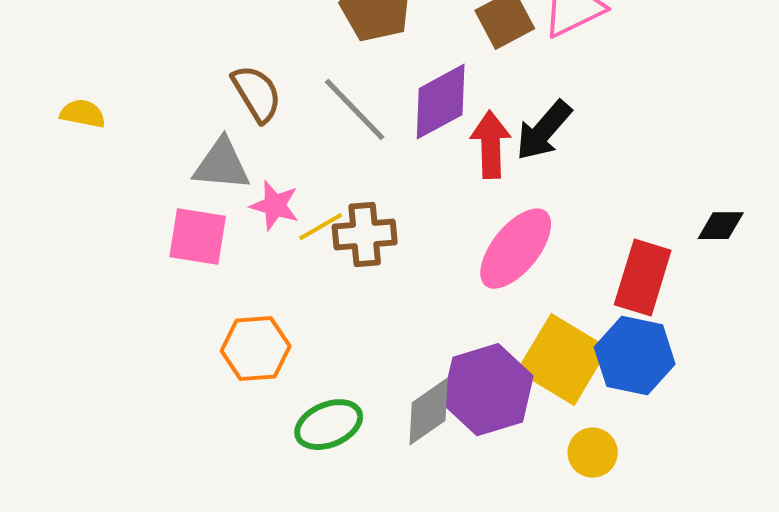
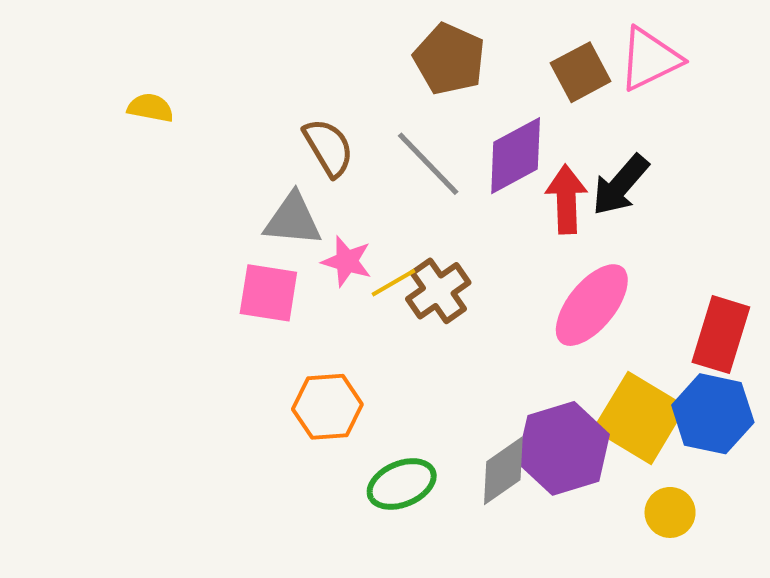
yellow semicircle: (83, 114) -> (150, 108), moved
brown cross: (365, 235) -> (438, 291), turned -30

